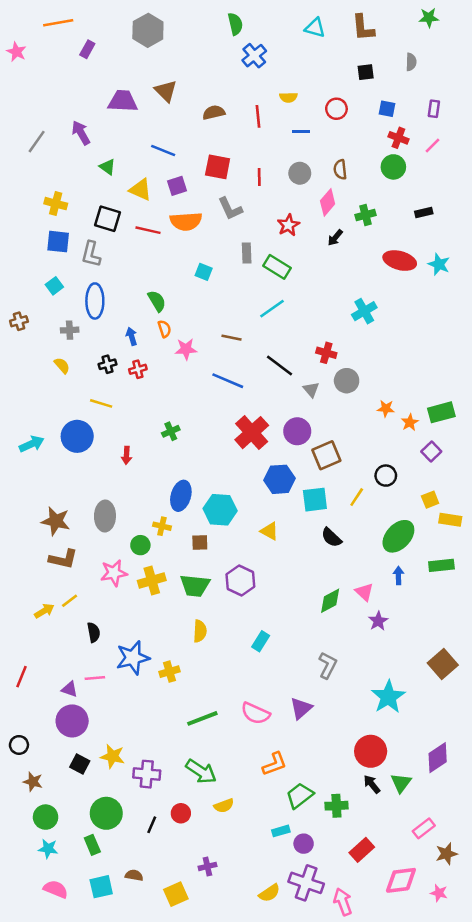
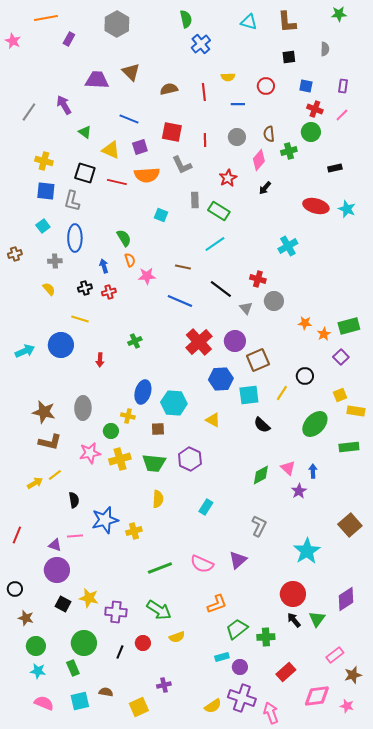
green cross: (366, 215) -> (289, 151), moved
blue arrow: (398, 575) -> (313, 471), moved

